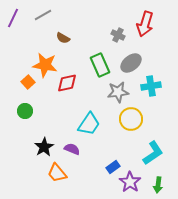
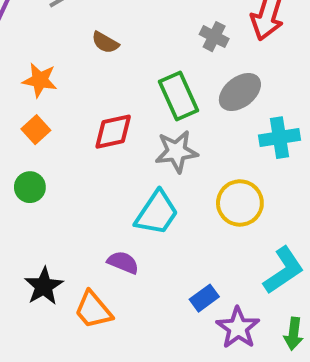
orange star: (45, 65) -> (40, 80), moved, size x0.7
gray star: (118, 92) -> (177, 151), moved
black star: (44, 147) -> (44, 286), moved

